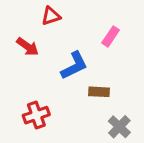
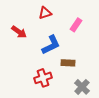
red triangle: (51, 16) -> (45, 13), moved
red cross: (36, 115) -> (43, 78), moved

